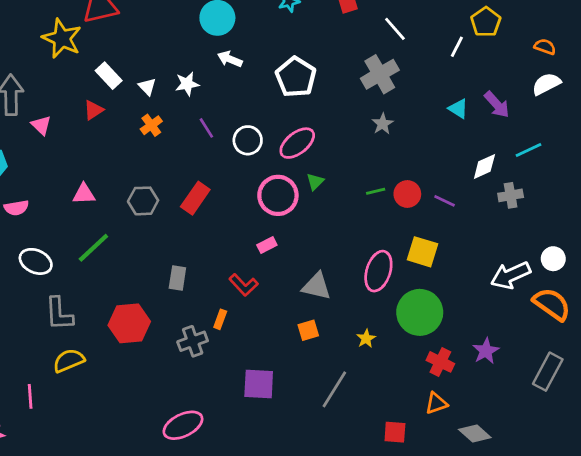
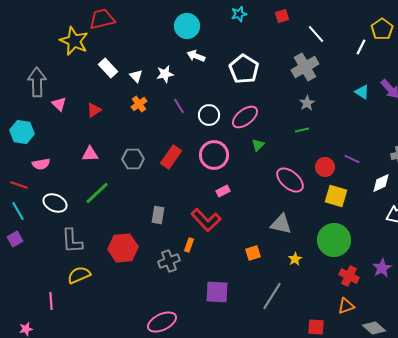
red triangle: (93, 110) -> (94, 110), moved
white diamond: (484, 166) -> (381, 183), moved
green line: (376, 191) -> (302, 130), moved
red circle: (407, 194) -> (325, 167), moved
pink circle: (278, 195) -> (214, 155), moved
pink ellipse: (378, 271) -> (290, 180), moved, turned -68
red L-shape: (244, 285) -> (206, 220), size x1.4
gray triangle: (316, 286) -> (281, 224), moved

